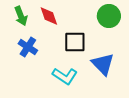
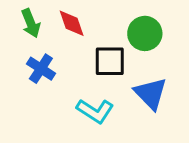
green circle: (109, 16) -> (145, 33), moved

